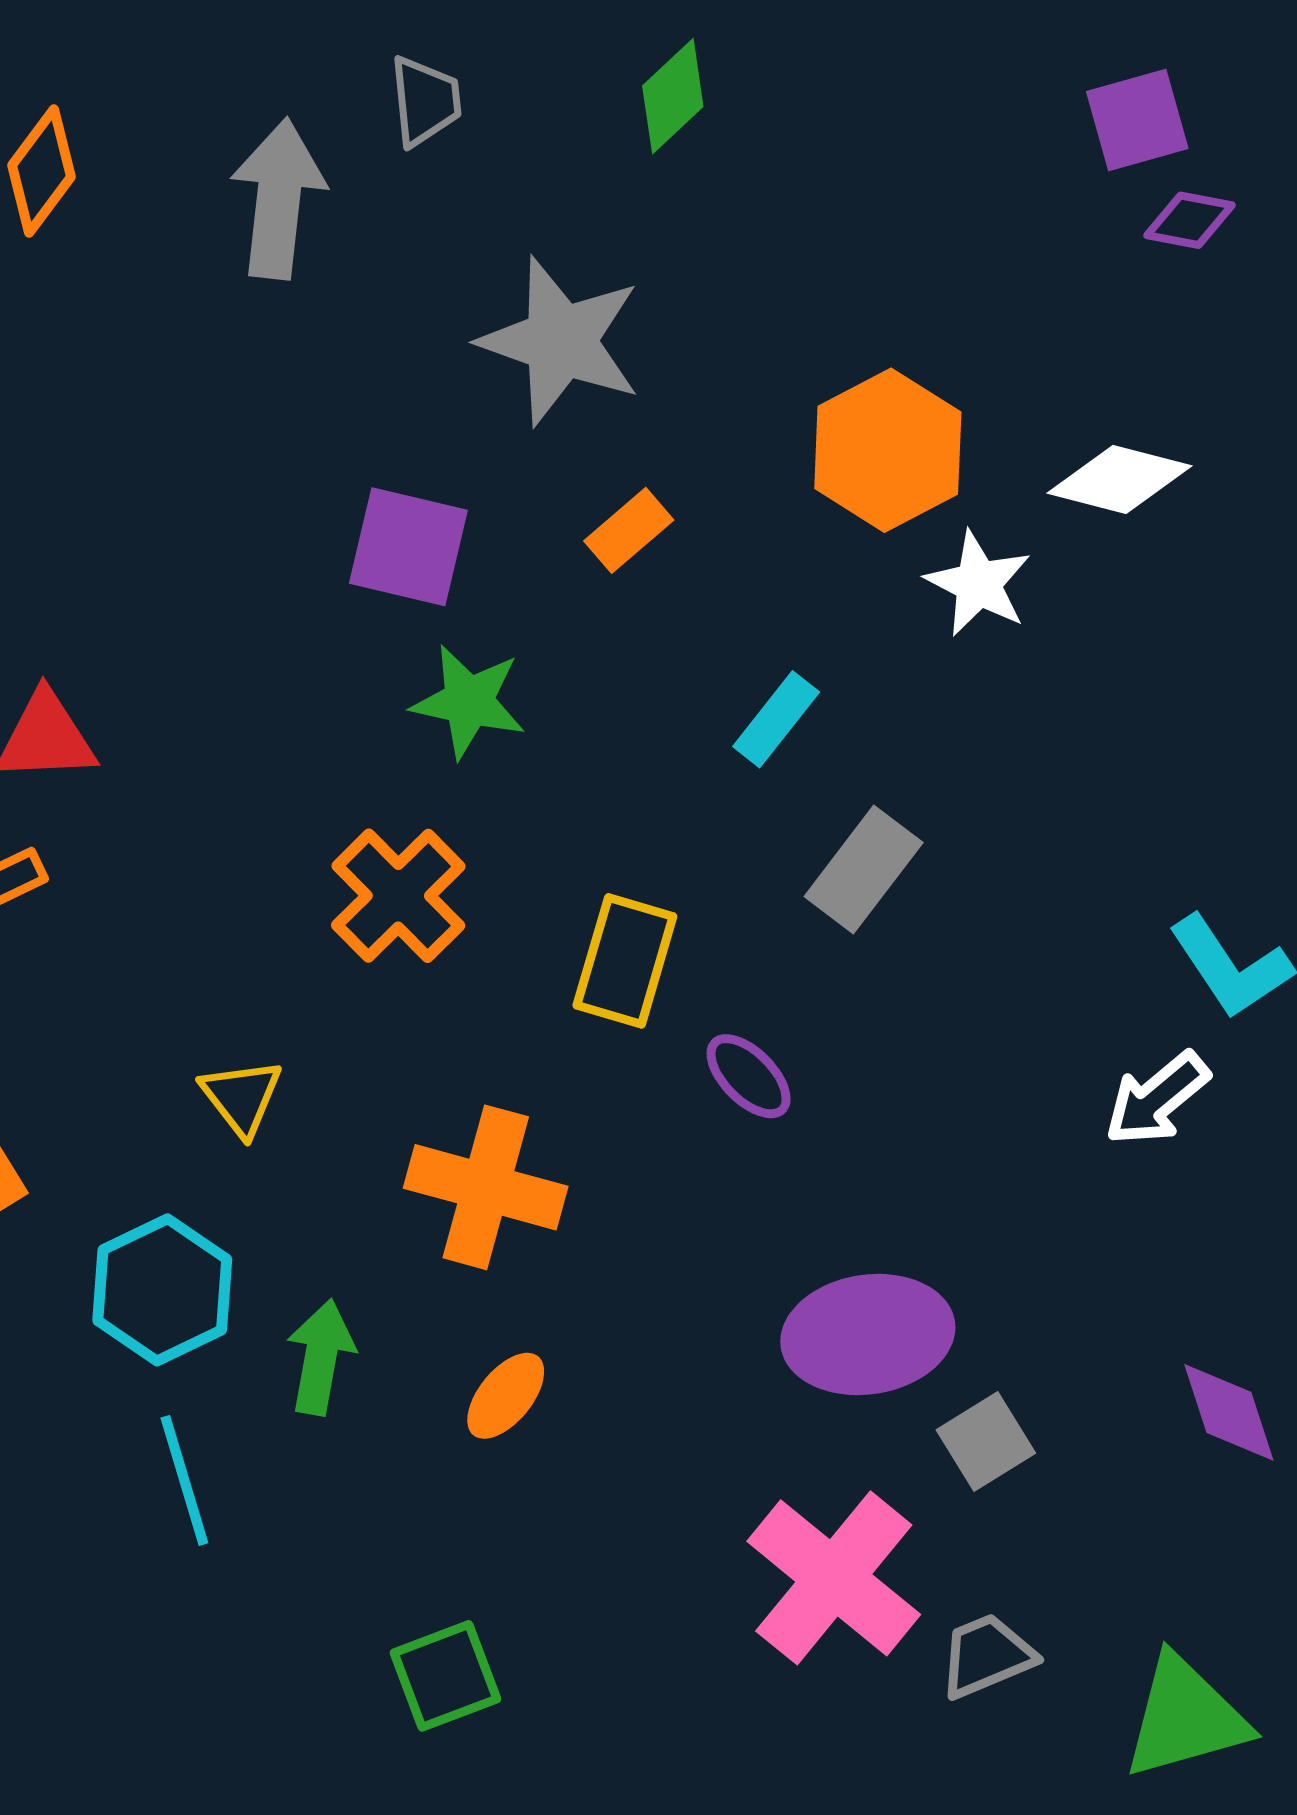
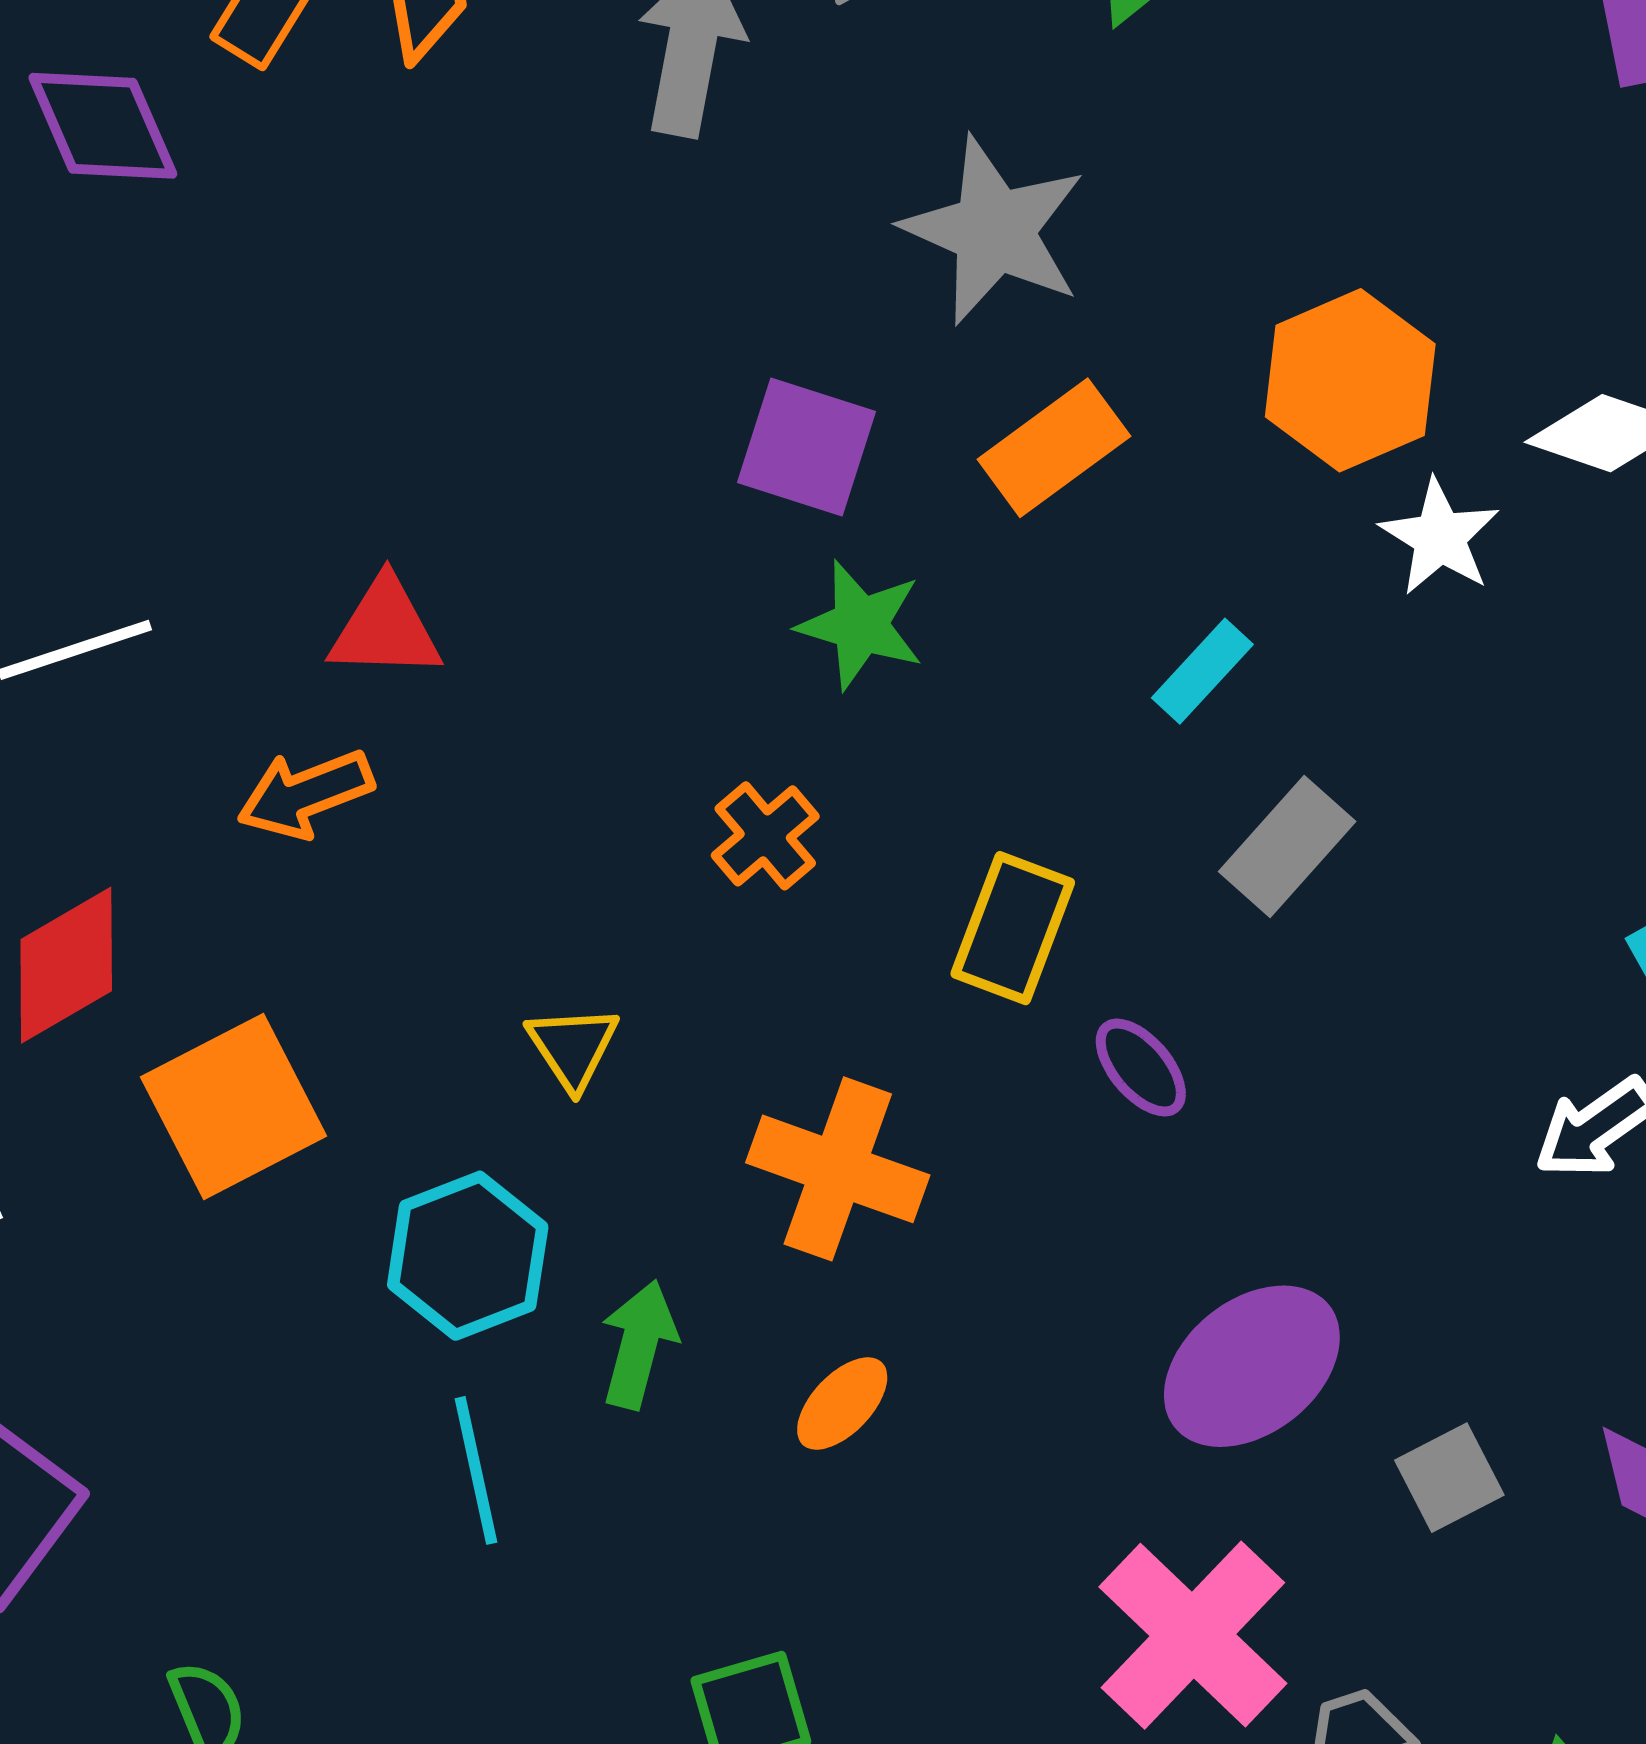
orange rectangle: (629, 530) -> (1054, 448), size x1.5
orange cross: (398, 896) -> (765, 836), size x0.7
purple ellipse: (868, 1335) -> (1252, 1366), turned -34
gray square: (986, 1441) -> (1449, 1478), moved

